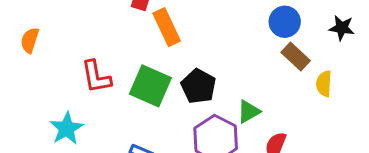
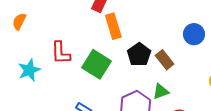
brown rectangle: (296, 57) -> (165, 60), moved
black pentagon: (199, 86) -> (139, 55), moved
cyan star: (67, 128) -> (29, 70), moved

